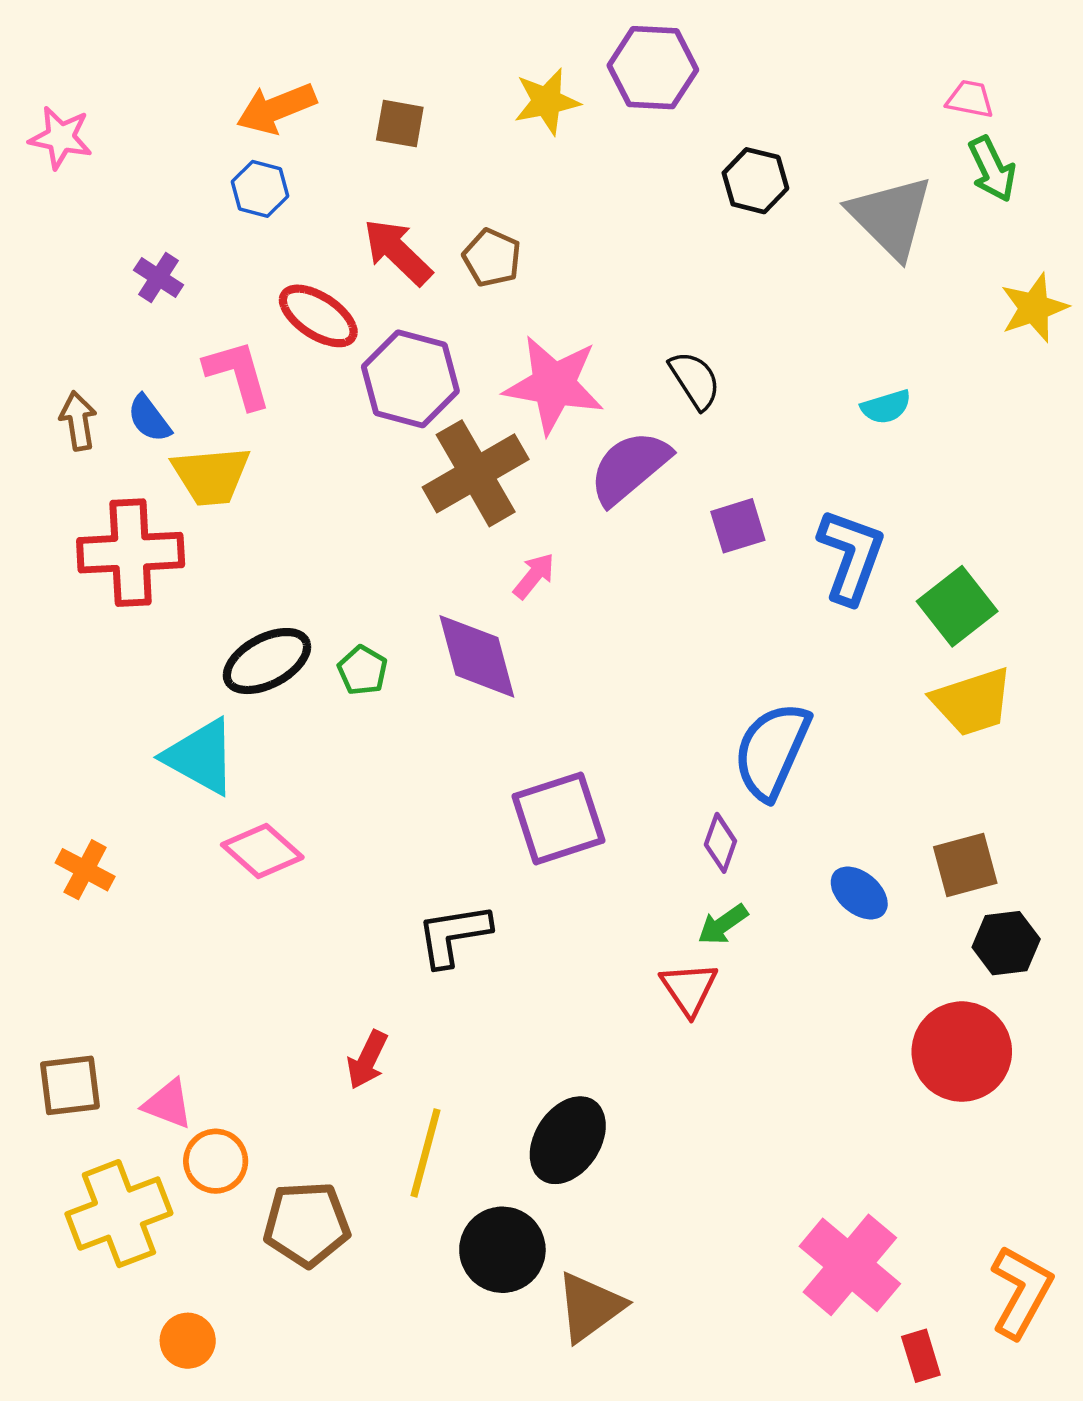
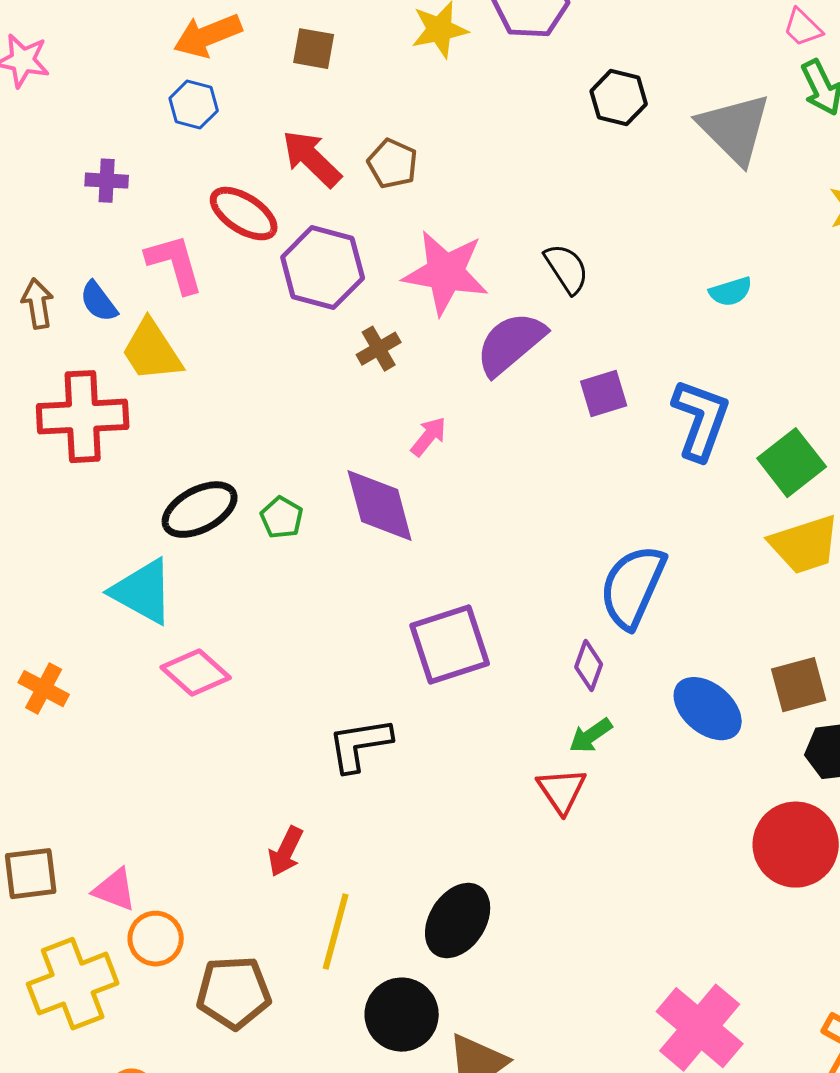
pink trapezoid: (970, 99) -> (803, 28), turned -147
purple cross: (159, 277) -> (107, 181), turned -30
brown cross: (476, 473) -> (379, 349), size x0.5
yellow trapezoid: (211, 476) -> (152, 351), turned 62
blue ellipse: (859, 893) -> (708, 709), size x1.4

